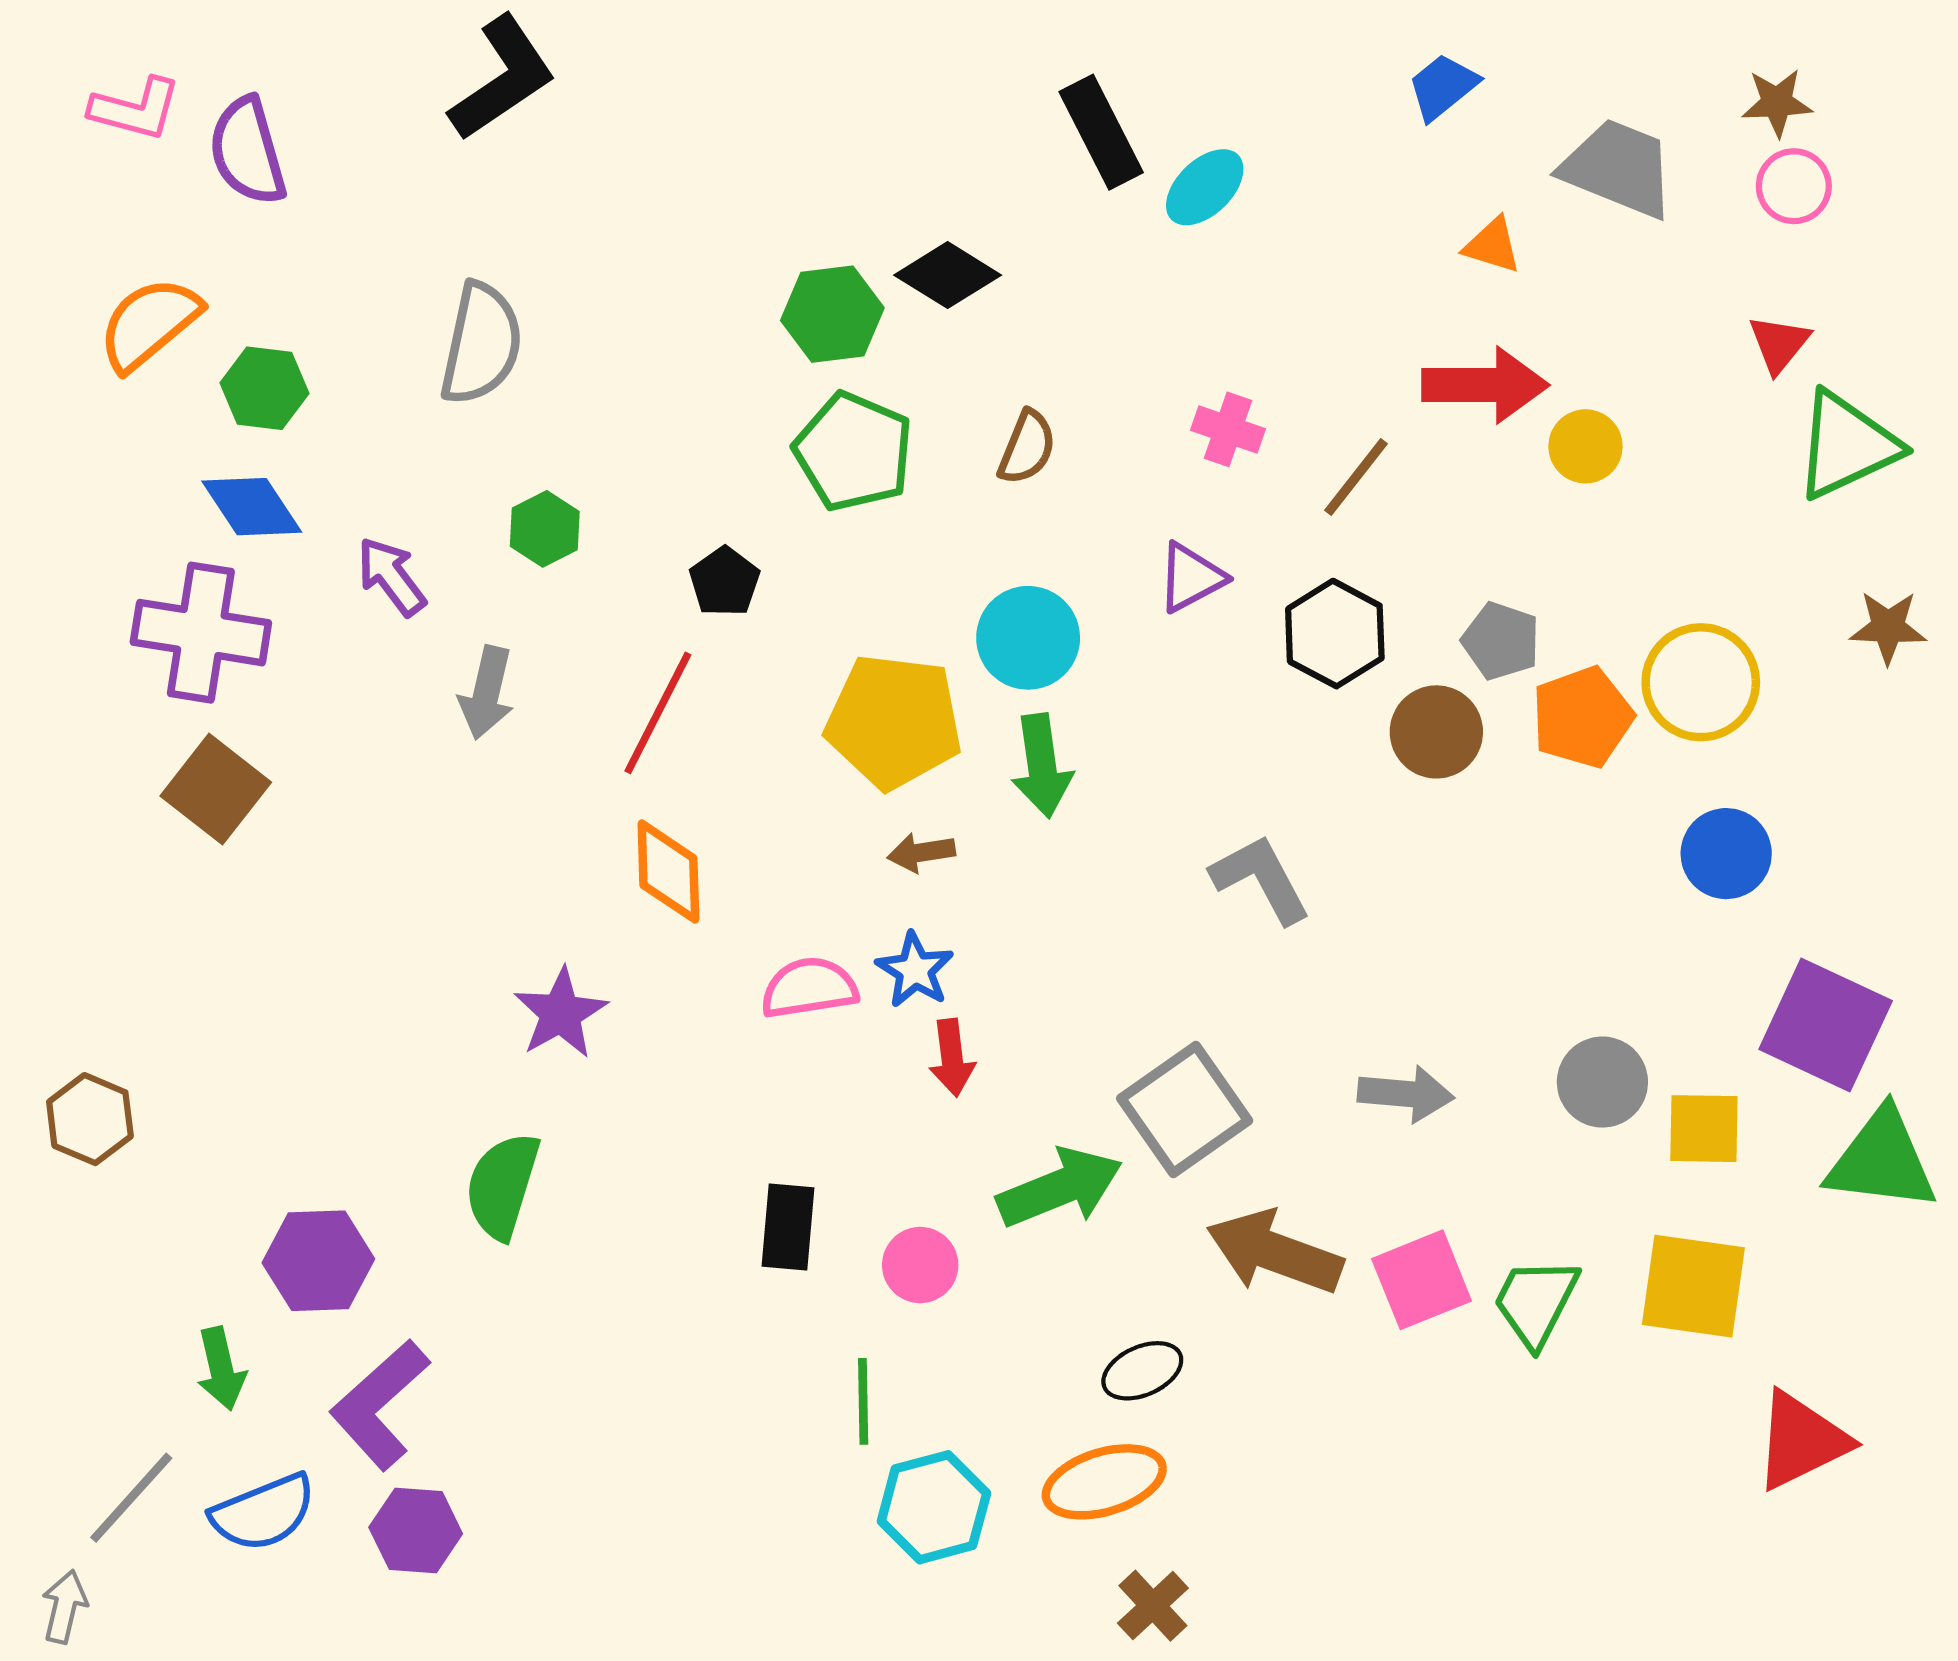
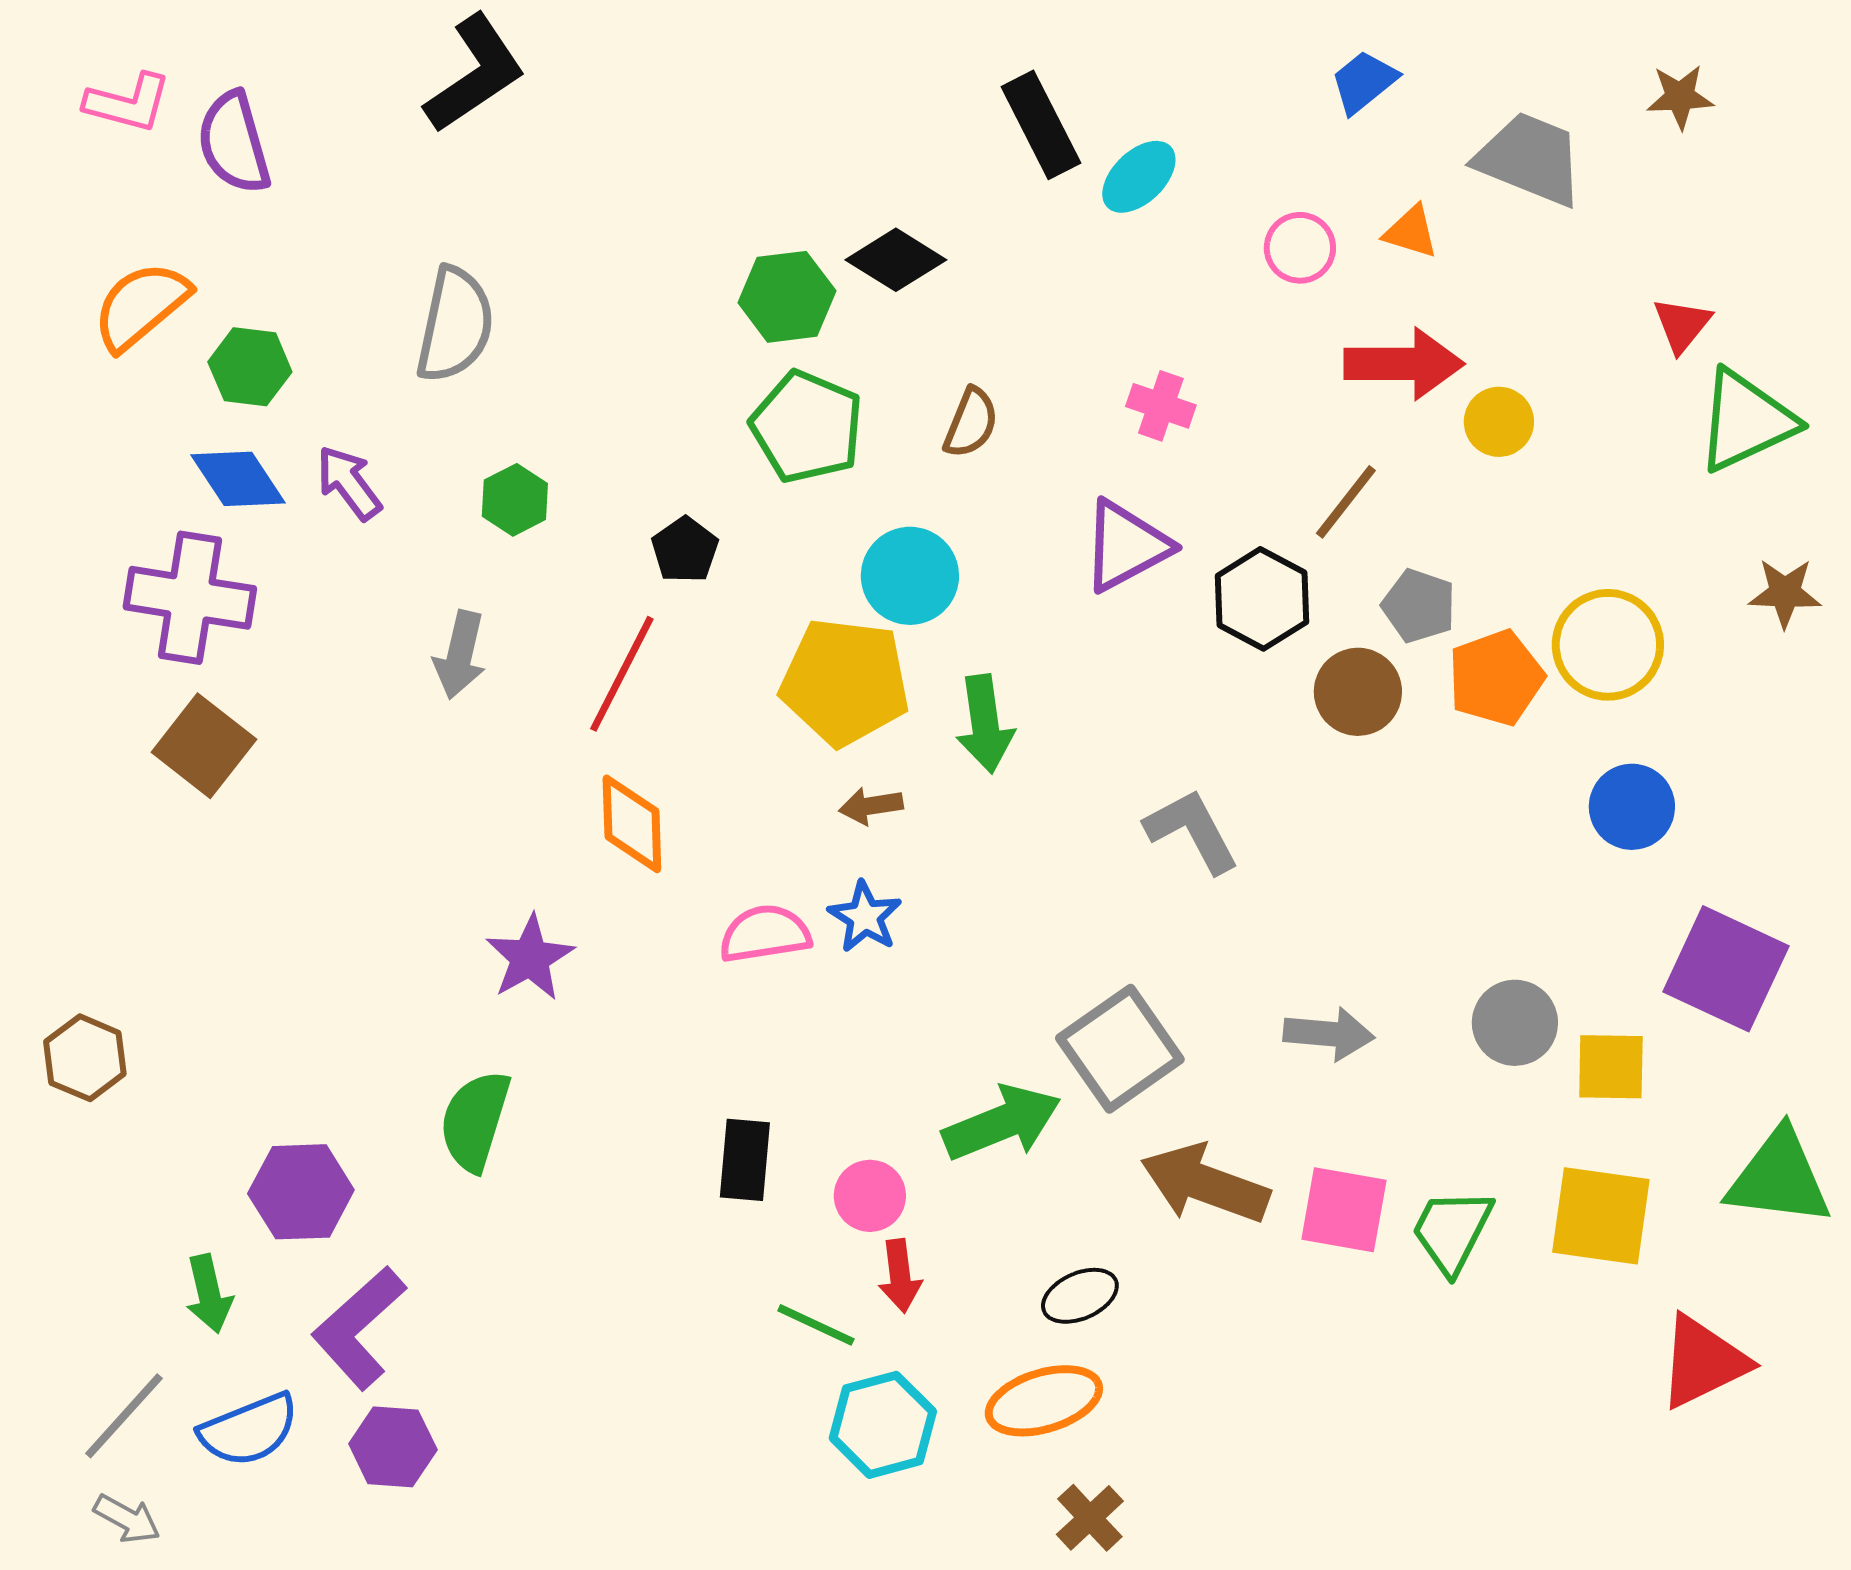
pink circle: (1794, 186) -> (1300, 248), moved
brown line: (1356, 477) -> (1346, 502), moved
purple arrow: (391, 576) -> (349, 483), moved
purple triangle: (1191, 578) -> (1126, 546), size x1.4
cyan circle: (1028, 638) -> (910, 576), moved
red arrow: (952, 1058) -> (900, 1276), moved
green triangle: (1882, 1160) -> (1779, 1178), moved
pink square: (1422, 1280) -> (1344, 1210), turned 32
green line: (863, 1401) -> (816, 1325), turned -64
gray arrow: (65, 1607) -> (127, 1519), moved, turned 106

